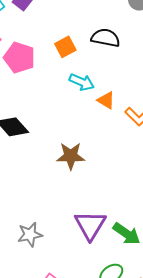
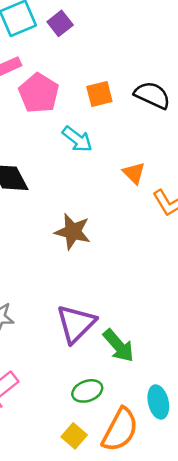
cyan arrow: (82, 82) -> (77, 139), moved

